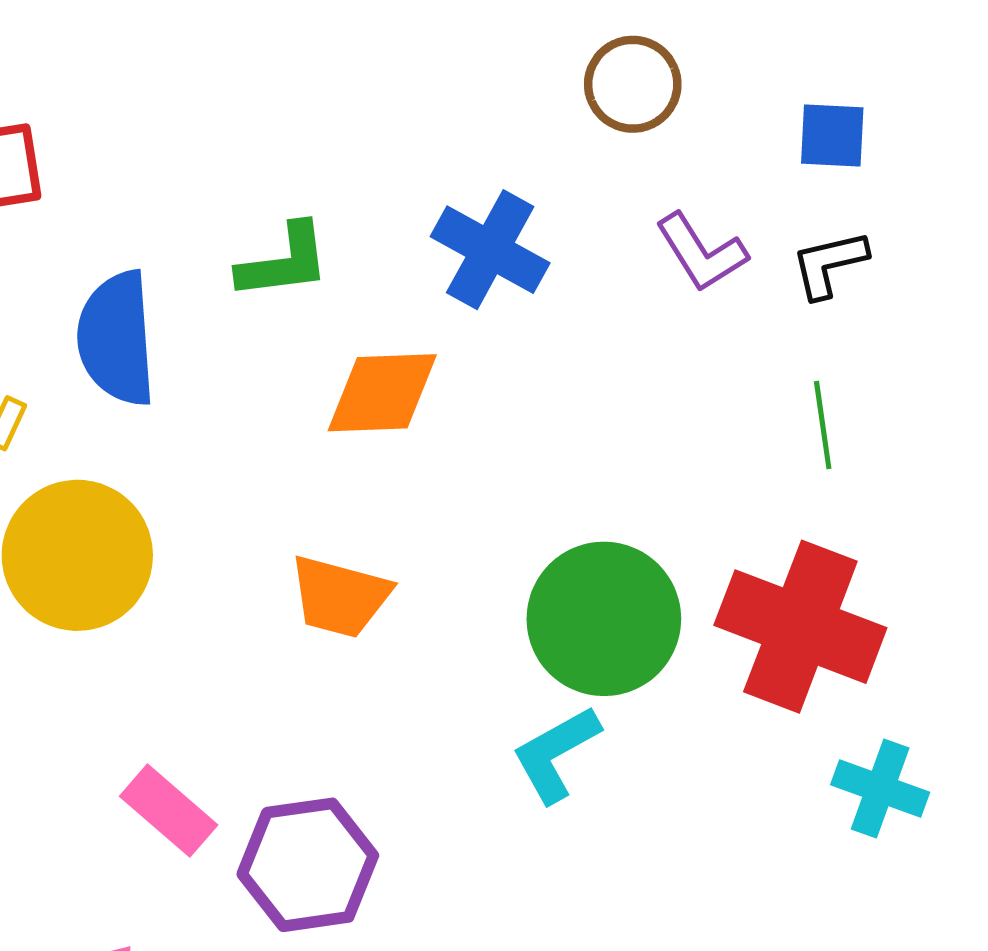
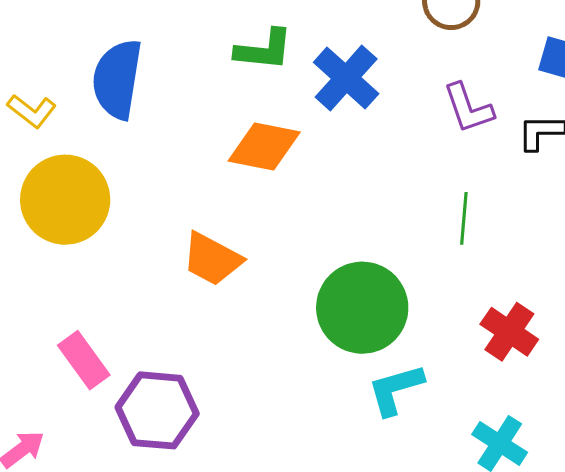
green L-shape: (284, 262) -> (264, 50), moved
green line: (823, 425) -> (464, 218), moved
red cross: (800, 627) -> (509, 332), moved, size x0.6
cyan L-shape: (556, 754) -> (395, 389), moved

